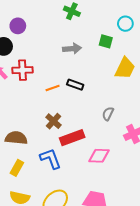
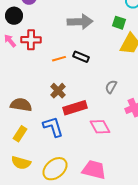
green square: (106, 41) -> (119, 23), moved
gray arrow: (72, 49) -> (80, 22), size x1.4
pink diamond: (99, 156) -> (100, 127), turned 55

